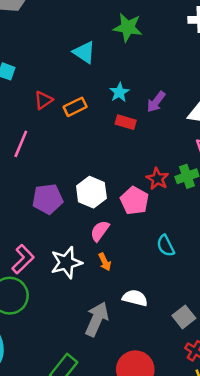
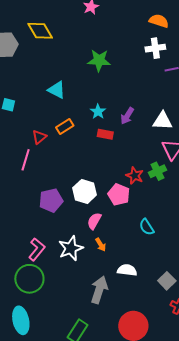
cyan triangle: (84, 52) -> (57, 90), moved
red triangle: (43, 100) -> (39, 137), moved

